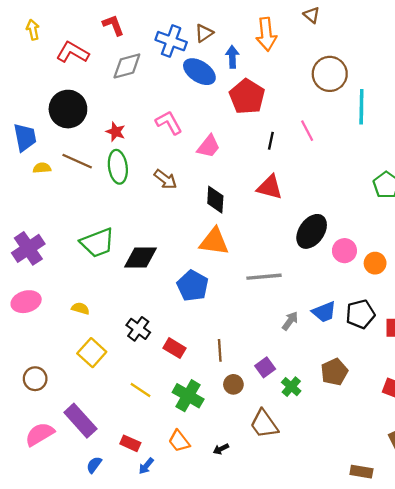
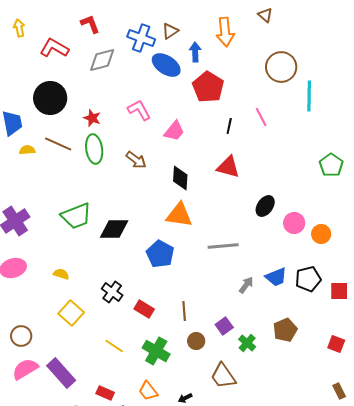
black ellipse: (312, 231) -> (265, 206), size x0.7
pink semicircle: (40, 434) -> (25, 369), moved

